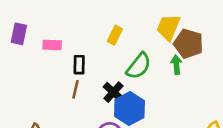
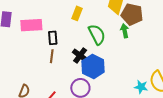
pink rectangle: (52, 45) -> (31, 25), size x1.5
green semicircle: (139, 66) -> (97, 34), turned -60

